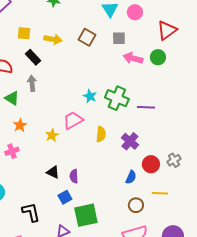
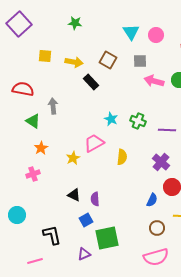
black rectangle: (33, 57) -> (91, 82), moved
green cross: (117, 98) -> (138, 121), size x0.7
purple cross: (130, 141) -> (161, 162), moved

